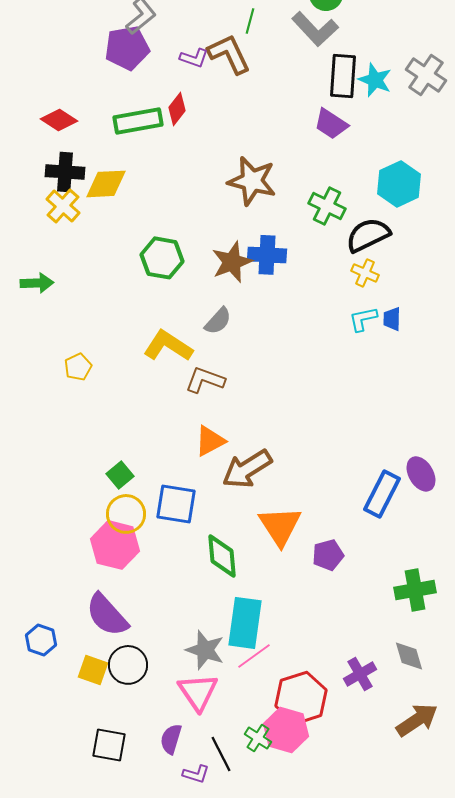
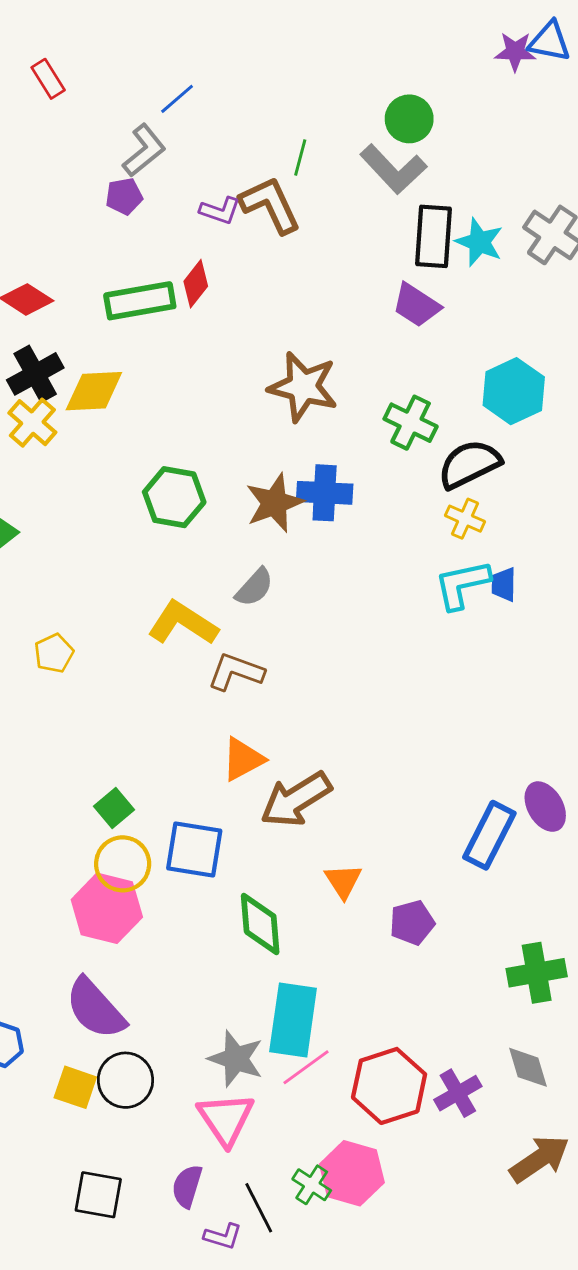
purple pentagon: (127, 48) -> (124, 196), size x0.6
black cross: (65, 172) -> (35, 374), turned -33
cyan L-shape: (363, 319) -> (462, 585), size x1.4
orange triangle: (280, 526) -> (343, 881), size x0.6
red hexagon: (301, 698) -> (389, 1086), moved

